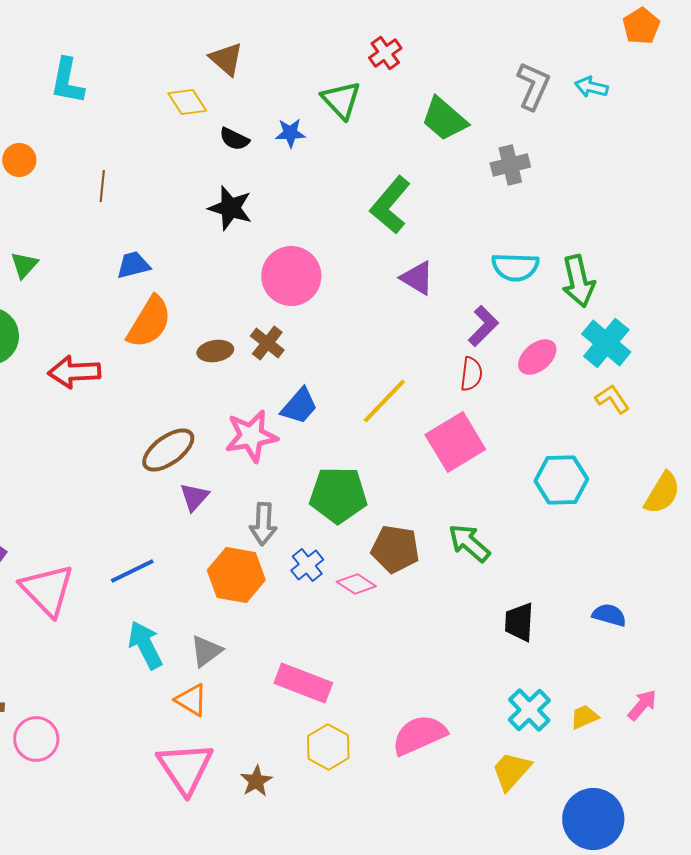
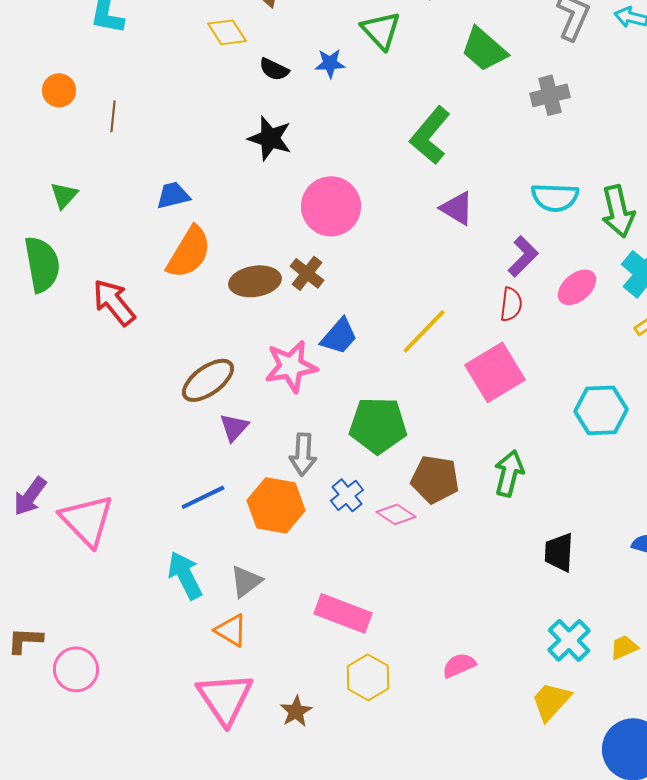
brown line: (102, 186) -> (113, 116), moved
brown ellipse: (215, 351) -> (255, 281), size x1.4
red arrow: (74, 372) -> (114, 302), turned 54
green arrow: (469, 543) -> (509, 473), turned 63
blue line: (132, 571) -> (203, 497), moved
pink semicircle: (419, 735) -> (459, 665), size x0.6

